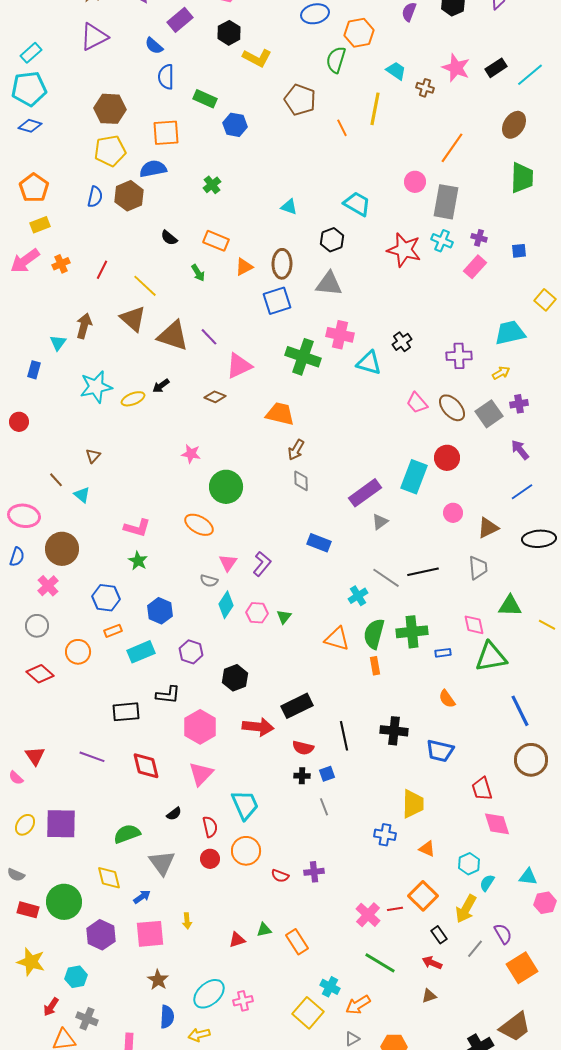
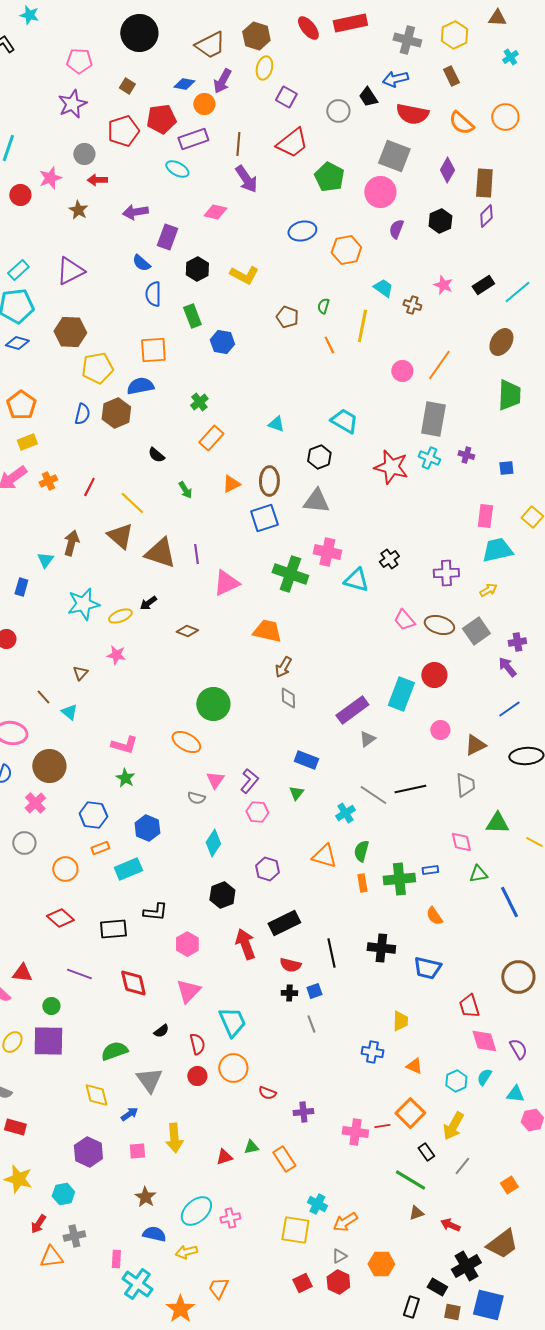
purple rectangle: (180, 20) -> (167, 237), turned -30
black hexagon: (229, 33) -> (197, 269), moved
purple triangle: (94, 37) -> (70, 271), moved
green semicircle: (336, 60) -> (323, 306), moved, size x0.6
pink star: (456, 68) -> (443, 285), size x0.7
green rectangle: (205, 99) -> (192, 316), turned 45
brown pentagon: (300, 100) -> (287, 317), size x0.7
brown hexagon: (110, 109) -> (70, 332), moved
pink circle: (415, 182) -> (402, 371), moved
orange rectangle: (216, 241) -> (211, 438), moved, turned -70
pink rectangle: (475, 267) -> (485, 516), moved, turned -35
purple line: (209, 337) -> (196, 554), turned 36
brown diamond: (215, 397) -> (187, 631), moved
purple cross: (519, 404) -> (517, 642), moved
brown ellipse: (452, 408) -> (439, 625), turned -32
pink star: (191, 454) -> (116, 655), moved
cyan diamond: (226, 605) -> (213, 843), moved
pink hexagon: (257, 613) -> (257, 812), moved
green triangle: (284, 617) -> (296, 793), moved
green cross: (412, 632) -> (399, 879), moved
green semicircle: (374, 634) -> (361, 851), size x0.7
purple hexagon: (191, 652) -> (267, 869), moved
green triangle: (491, 657) -> (478, 874), size x0.6
red diamond: (40, 674) -> (60, 918), moved
blue line: (520, 711) -> (509, 902), moved
pink hexagon: (200, 727) -> (187, 944), size x0.7
red arrow: (258, 727) -> (245, 944), turned -116
red triangle: (35, 756) -> (22, 973), turned -50
yellow trapezoid: (413, 804) -> (400, 1021), size x0.7
purple cross: (314, 872) -> (303, 1112), moved
cyan semicircle: (487, 883) -> (484, 1077), moved
green circle: (64, 902) -> (51, 1006), moved, size x0.5
pink cross: (368, 915) -> (355, 1132), turned -35
yellow arrow: (187, 921) -> (174, 1138), size x1.8
pink square: (150, 934) -> (137, 1151), size x0.6
purple semicircle: (503, 934) -> (518, 1049), moved
green line: (380, 963) -> (410, 1180), moved
red arrow: (432, 963) -> (450, 1225), moved
orange square: (522, 968) -> (509, 1185), size x0.6
yellow square: (308, 1013) -> (295, 1230), turned -32
blue semicircle: (167, 1017) -> (154, 1234), turned -80
gray cross: (87, 1019) -> (74, 1236), turned -35

